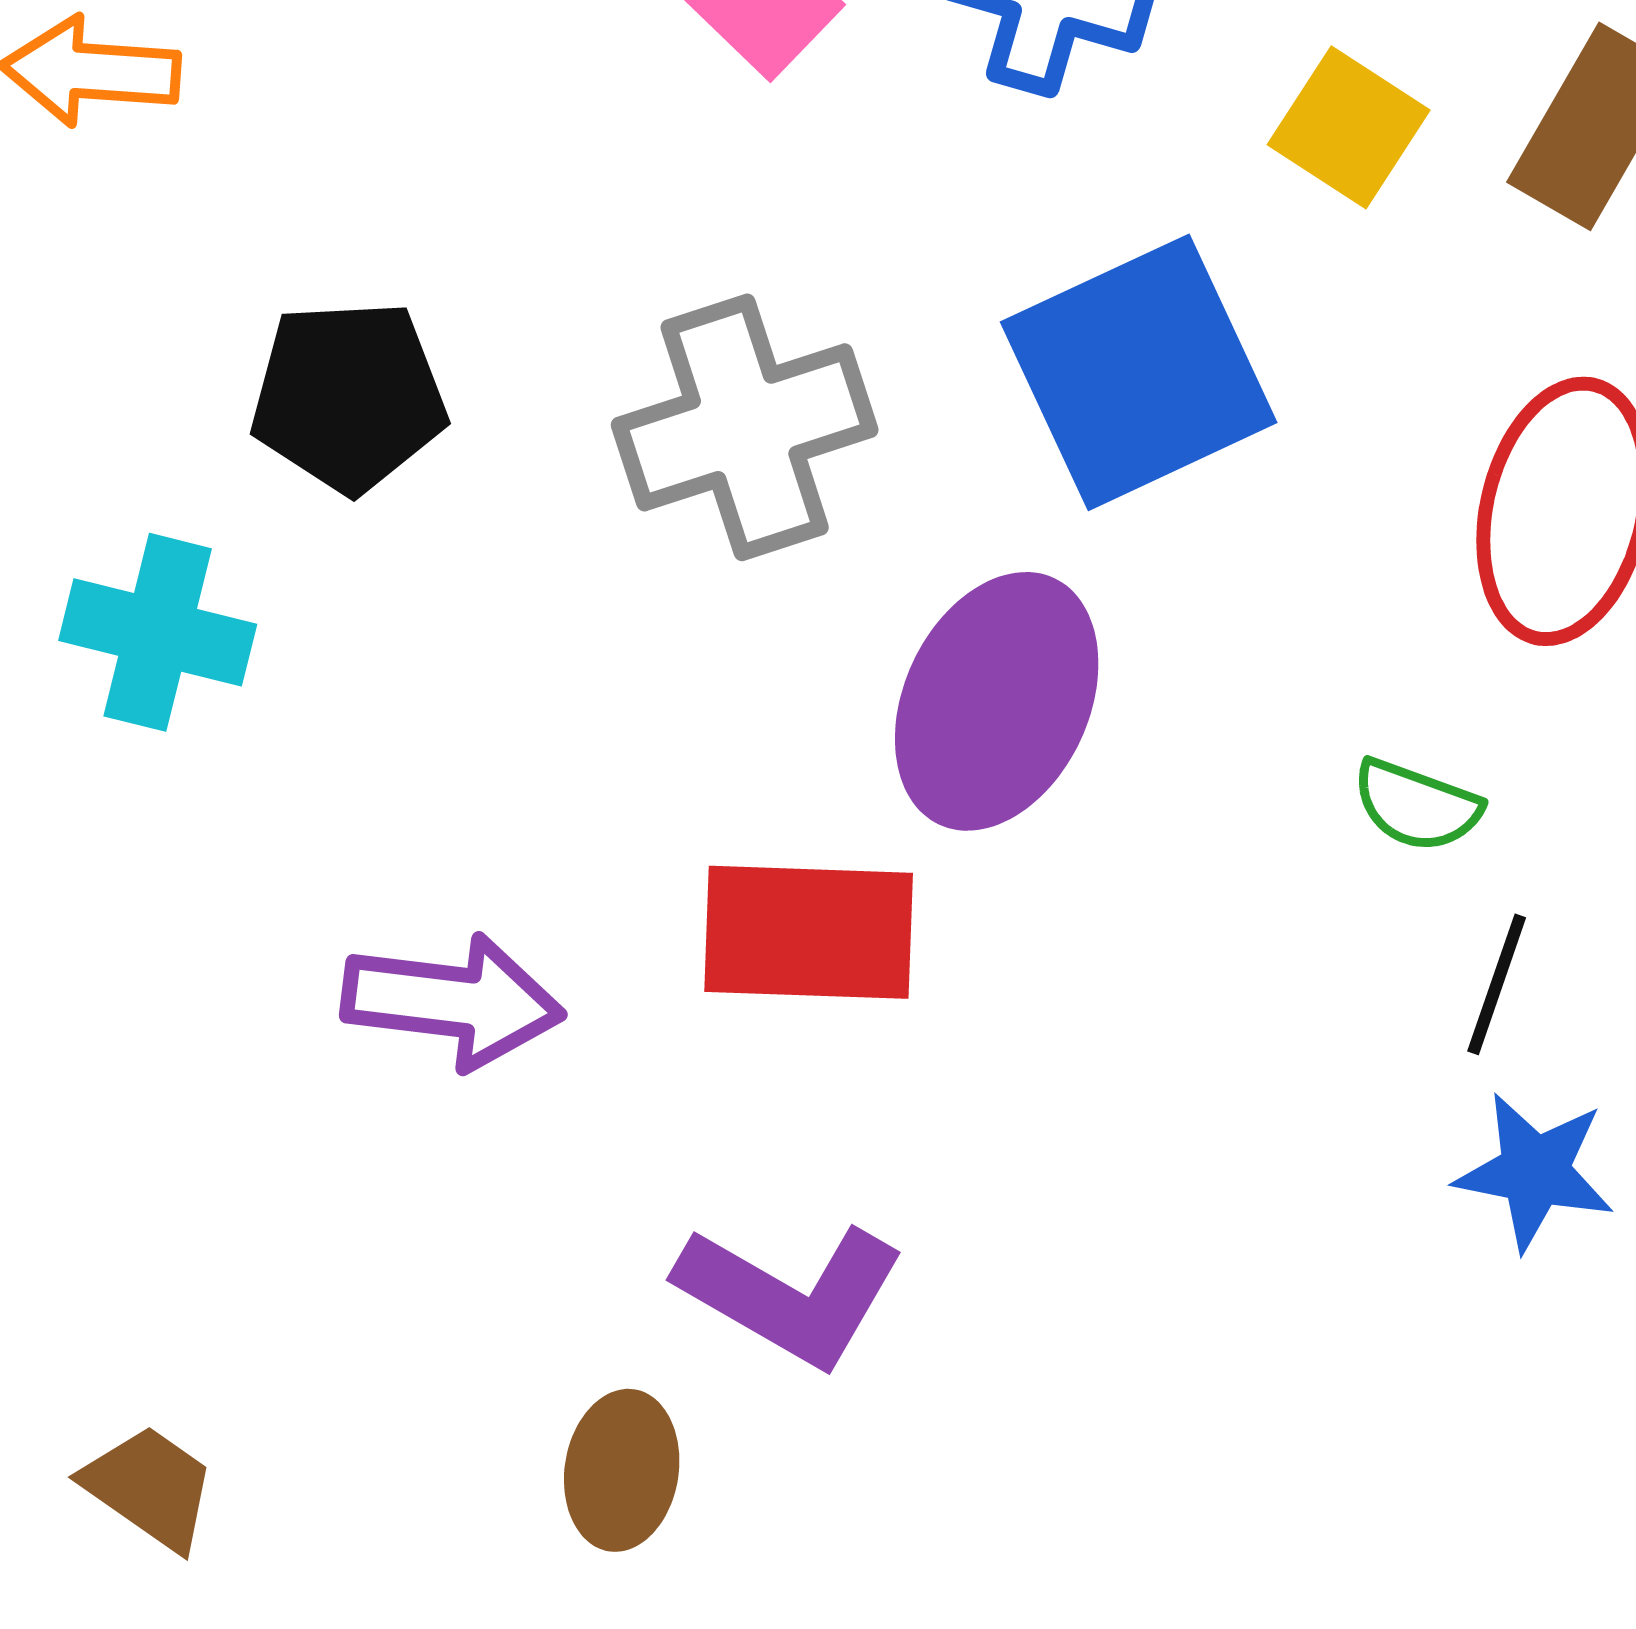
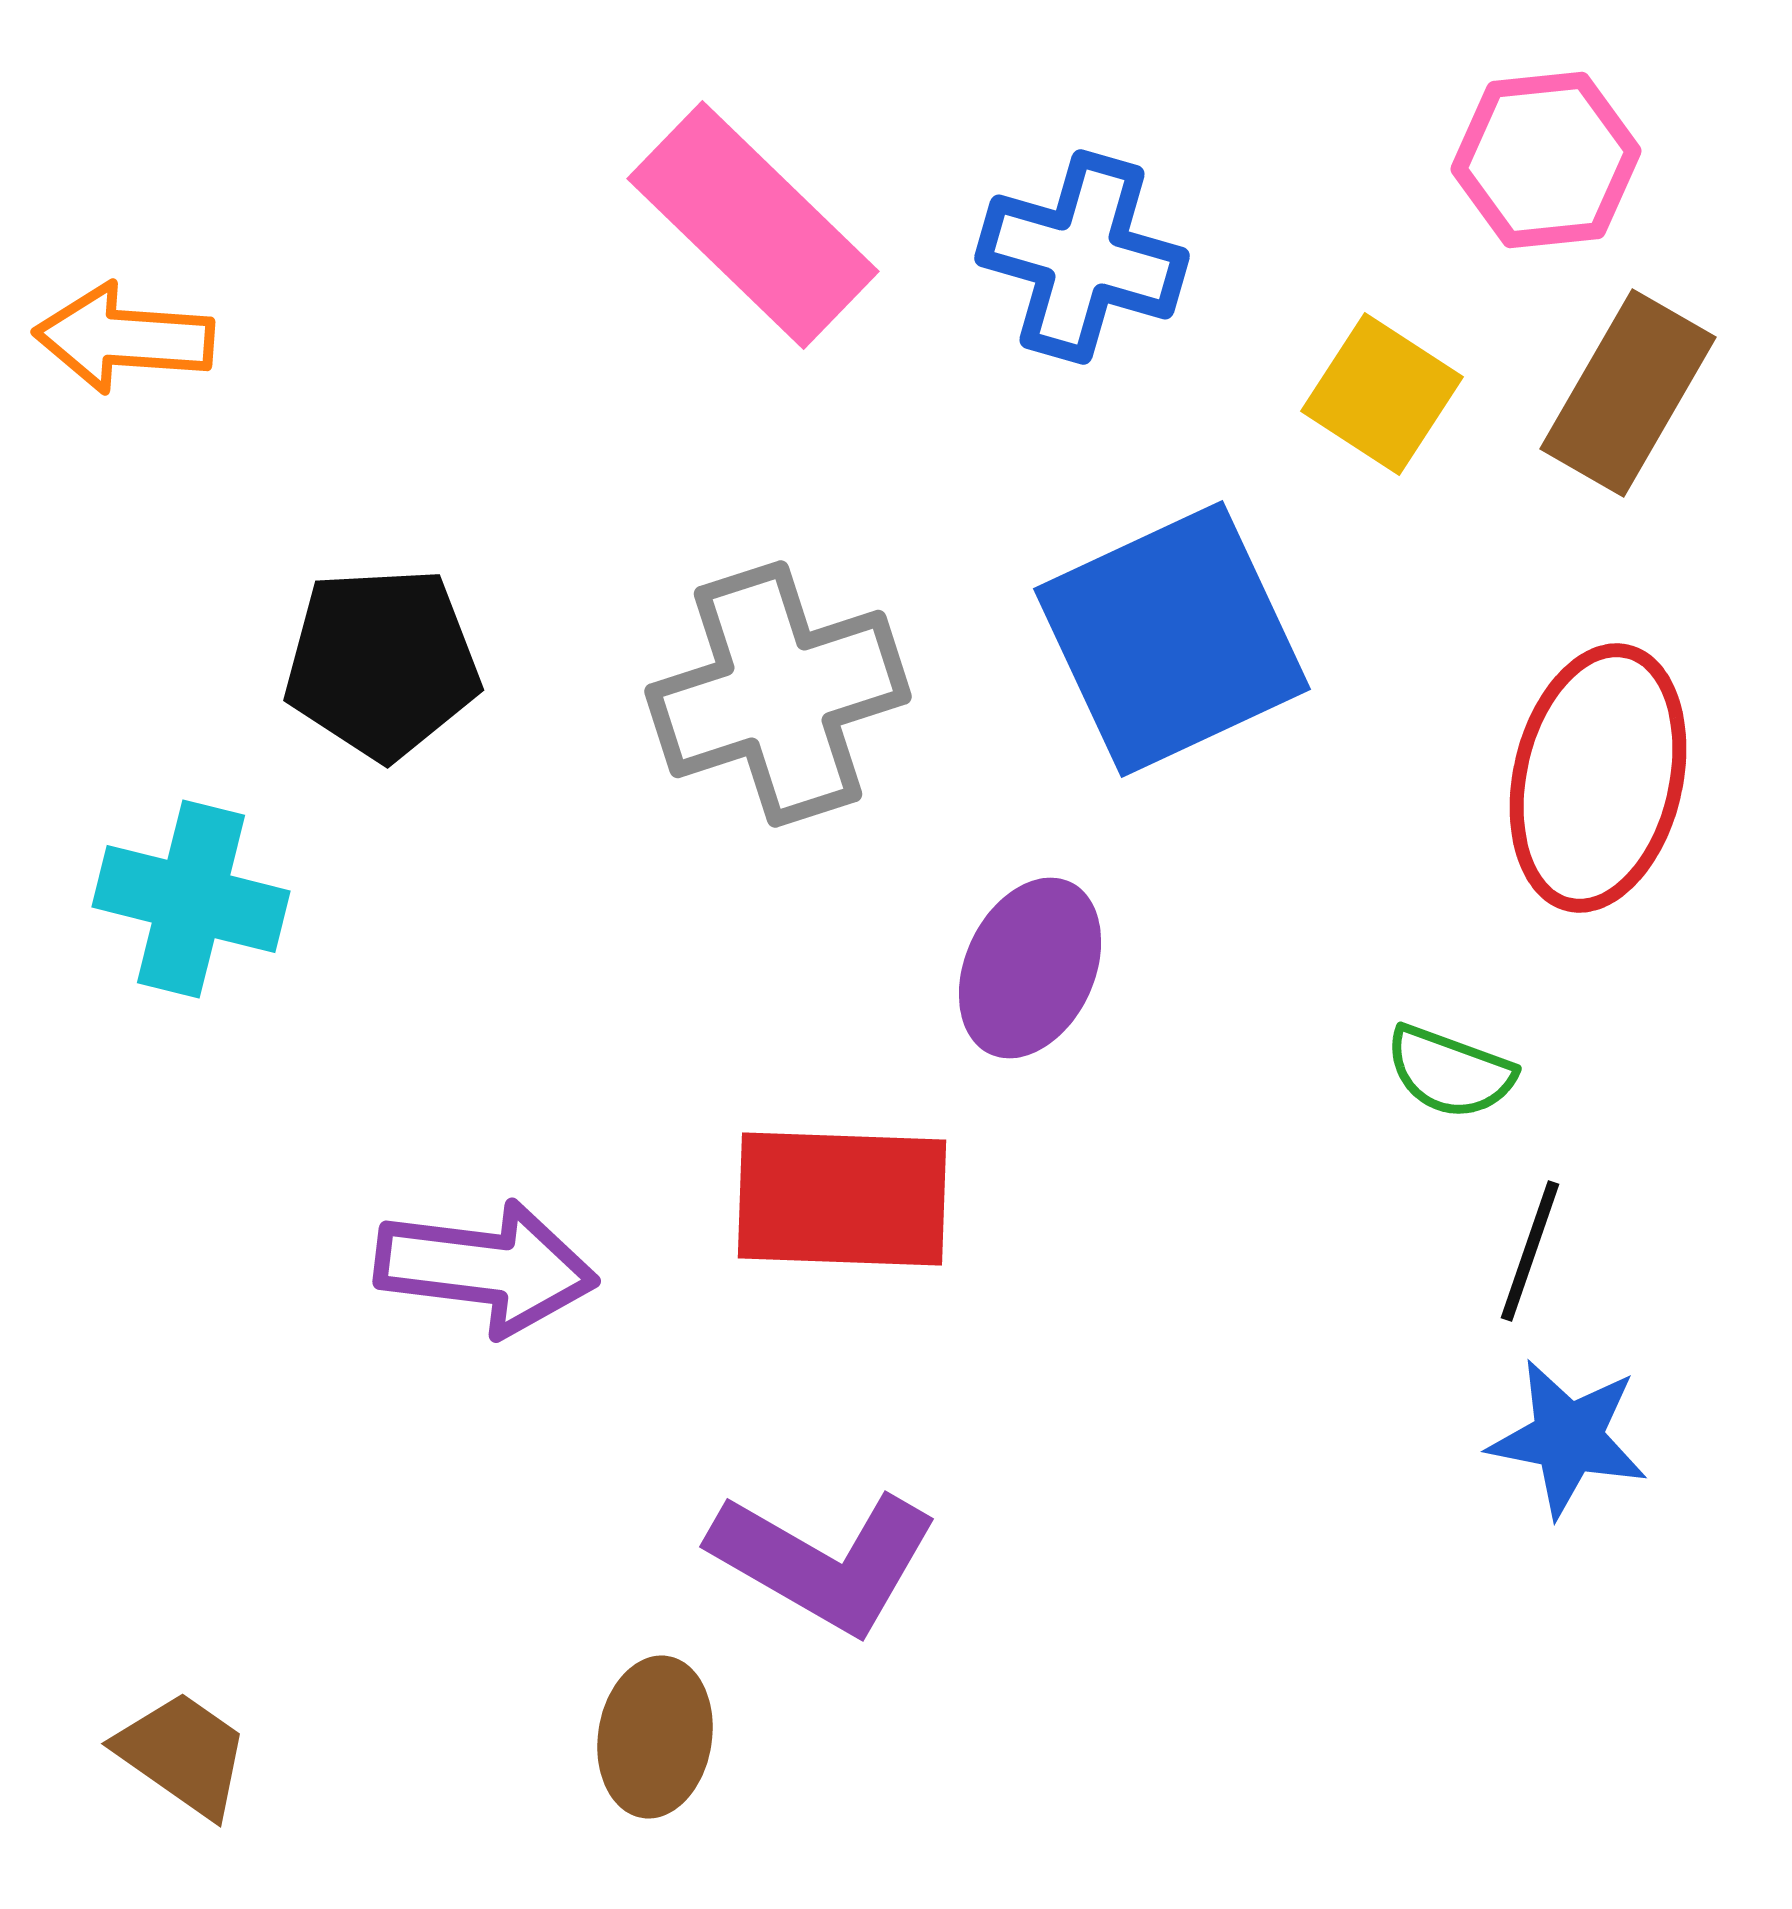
purple ellipse: (997, 701) -> (1030, 968), size x0.7

